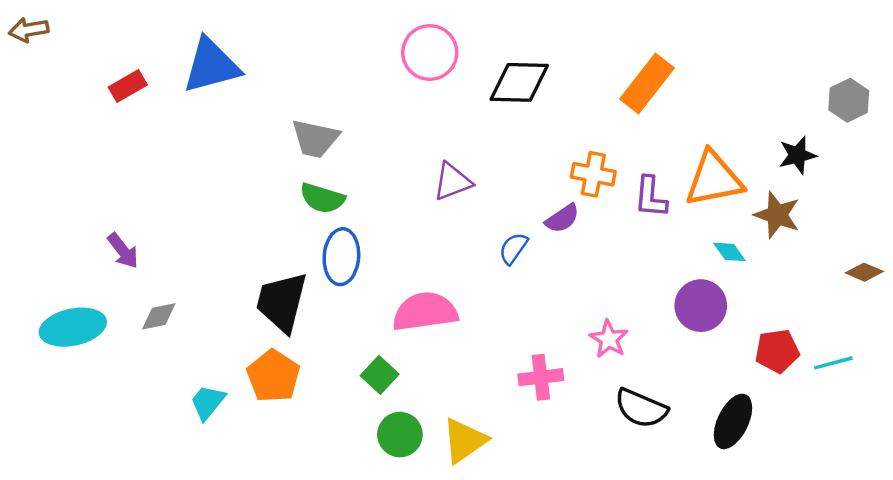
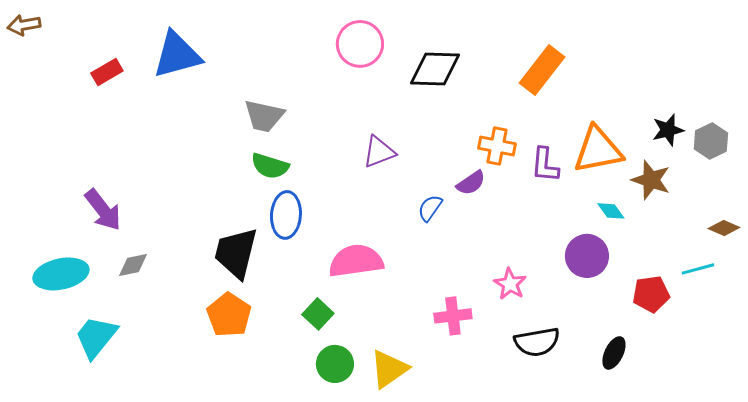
gray hexagon: (849, 100) -> (711, 141), moved
purple arrow: (123, 251) -> (103, 210), size x1.4
cyan line: (833, 363) -> (698, 269), moved
cyan trapezoid: (208, 402) -> (96, 337), moved, size x1.4
black semicircle: (641, 408) -> (537, 342), turned -33
black ellipse: (733, 421) -> (614, 353), size x0.7

